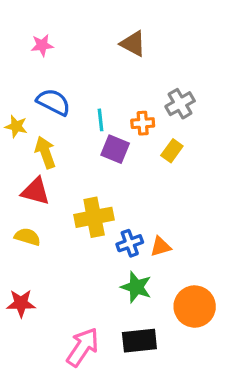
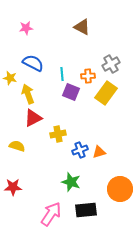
yellow rectangle: (172, 151) -> (106, 93), size x1.6
red triangle: (36, 191) -> (33, 118), moved, turned -42
yellow cross: (94, 217) -> (58, 134), size x0.7
green star: (136, 287) -> (71, 182), moved

